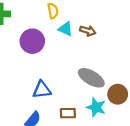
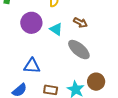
cyan triangle: (66, 29) -> (56, 29), moved
gray ellipse: (91, 78) -> (79, 50), moved

